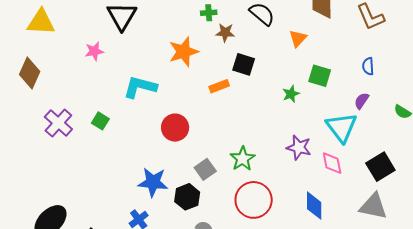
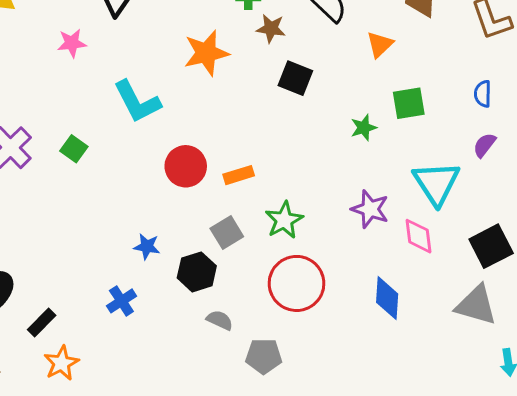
green square: (320, 76) -> (409, 103), turned -30
orange rectangle: (219, 86) -> (239, 175), moved
cyan L-shape: (140, 87) -> (137, 102), turned -136
purple semicircle: (362, 101) -> (484, 145), moved
blue star: (153, 182) -> (147, 246), size x0.6

